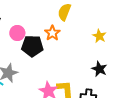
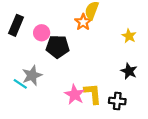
orange star: (52, 33) -> (83, 22), moved

